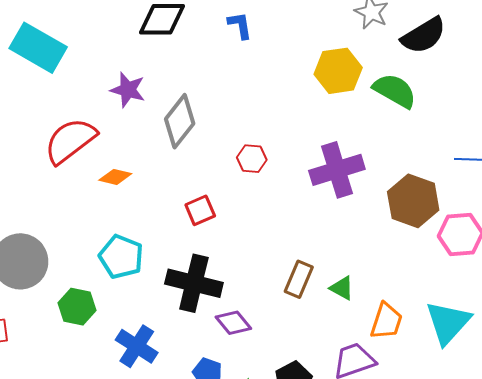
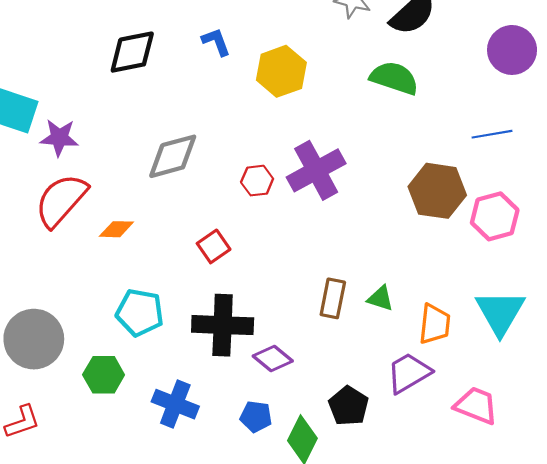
yellow hexagon: (338, 71) -> (281, 71), moved
purple star: (128, 90) -> (59, 138), moved
gray diamond: (180, 121) -> (173, 156), turned 48
purple cross: (337, 170) -> (316, 170), moved

